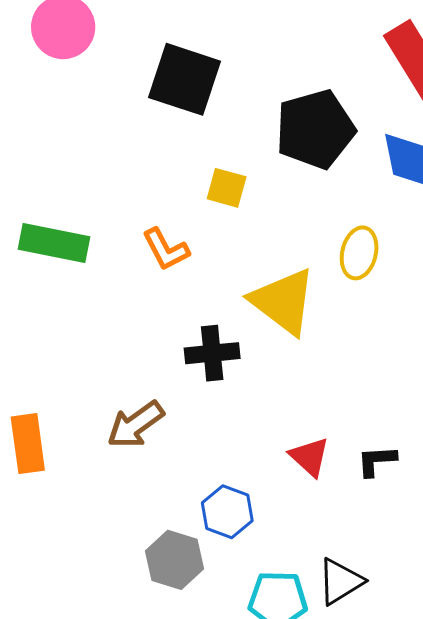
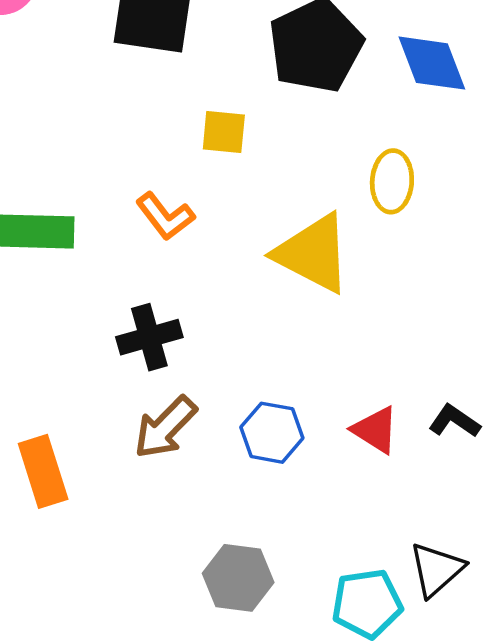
black cross: (212, 353) -> (149, 337), moved
black L-shape: (377, 461) -> (454, 421), turned 48
blue hexagon: (227, 512) -> (272, 433), moved

